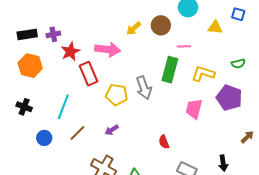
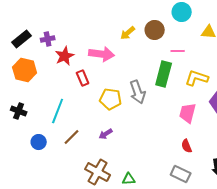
black rectangle: (27, 34) -> (22, 39), turned -30
red rectangle: (88, 74) -> (83, 78), size x0.7
red semicircle: (164, 142) -> (187, 146), moved

